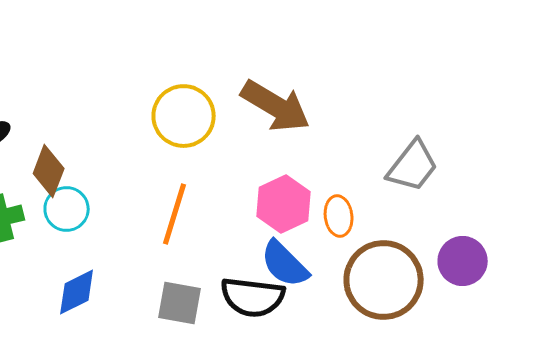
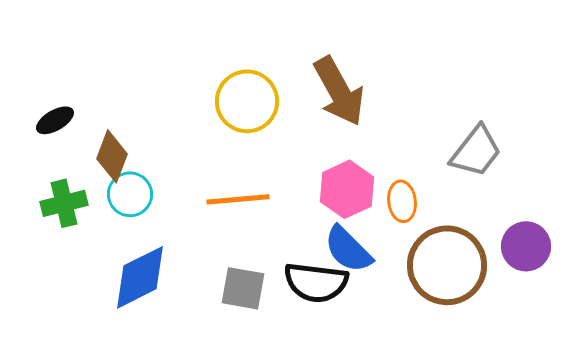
brown arrow: (276, 106) -> (339, 91), turned 30
orange line: (175, 214) -> (238, 199), turned 68
blue diamond: (77, 292) -> (140, 277), size x1.4

